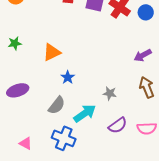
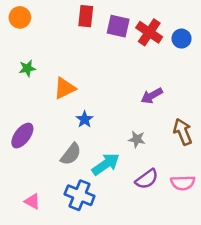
green star: (15, 43) -> (27, 68), moved
purple arrow: (143, 55) -> (152, 96), moved
purple ellipse: (18, 90) -> (22, 136), turned -35

